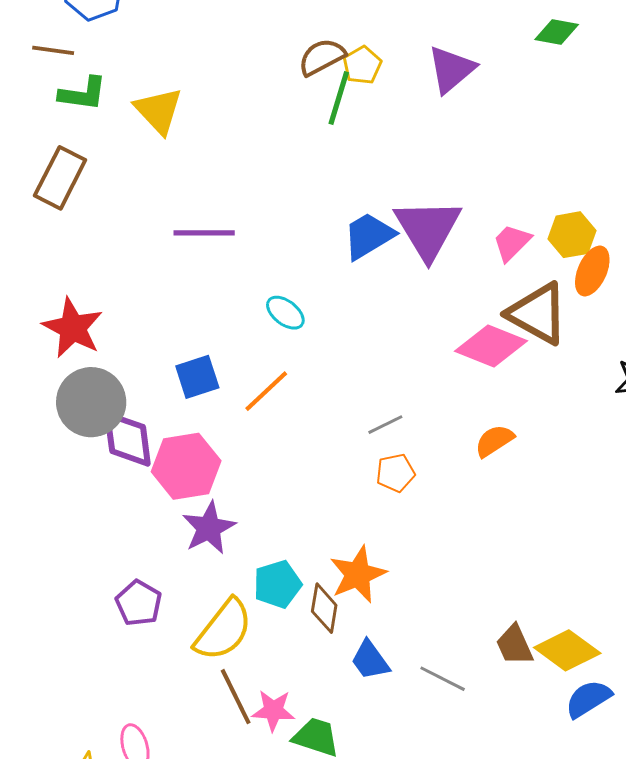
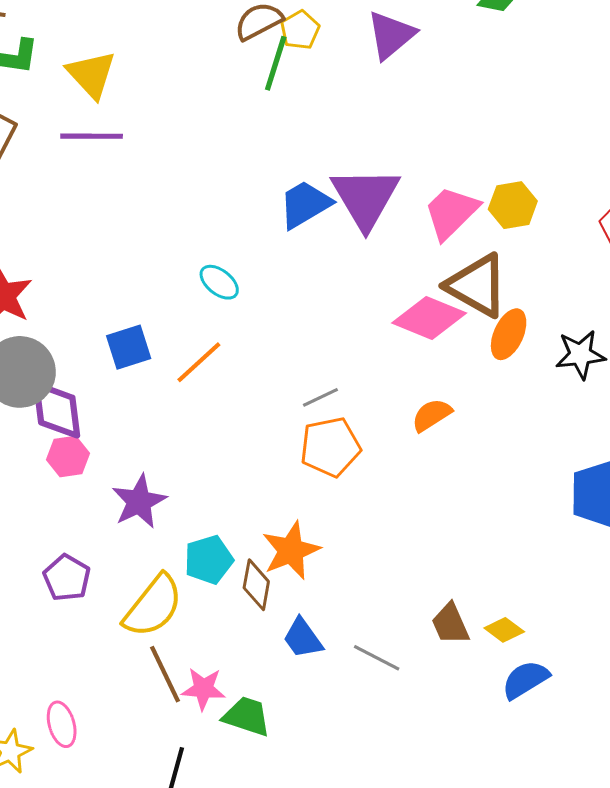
purple line: (204, 233) -> (92, 136), moved
pink trapezoid: (512, 243) -> (451, 213), size x1.4
orange ellipse: (592, 271) -> (509, 334), moved
pink hexagon: (186, 466) -> (68, 457), moved, size x0.6
orange pentagon: (395, 473) -> (330, 447), size x1.5
yellow diamond: (567, 650) -> (504, 630), size x0.6

